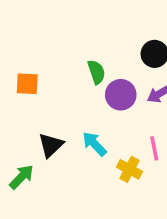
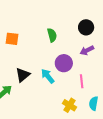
purple circle: (121, 95) -> (64, 63), moved
yellow cross: (129, 169) -> (70, 105), moved

